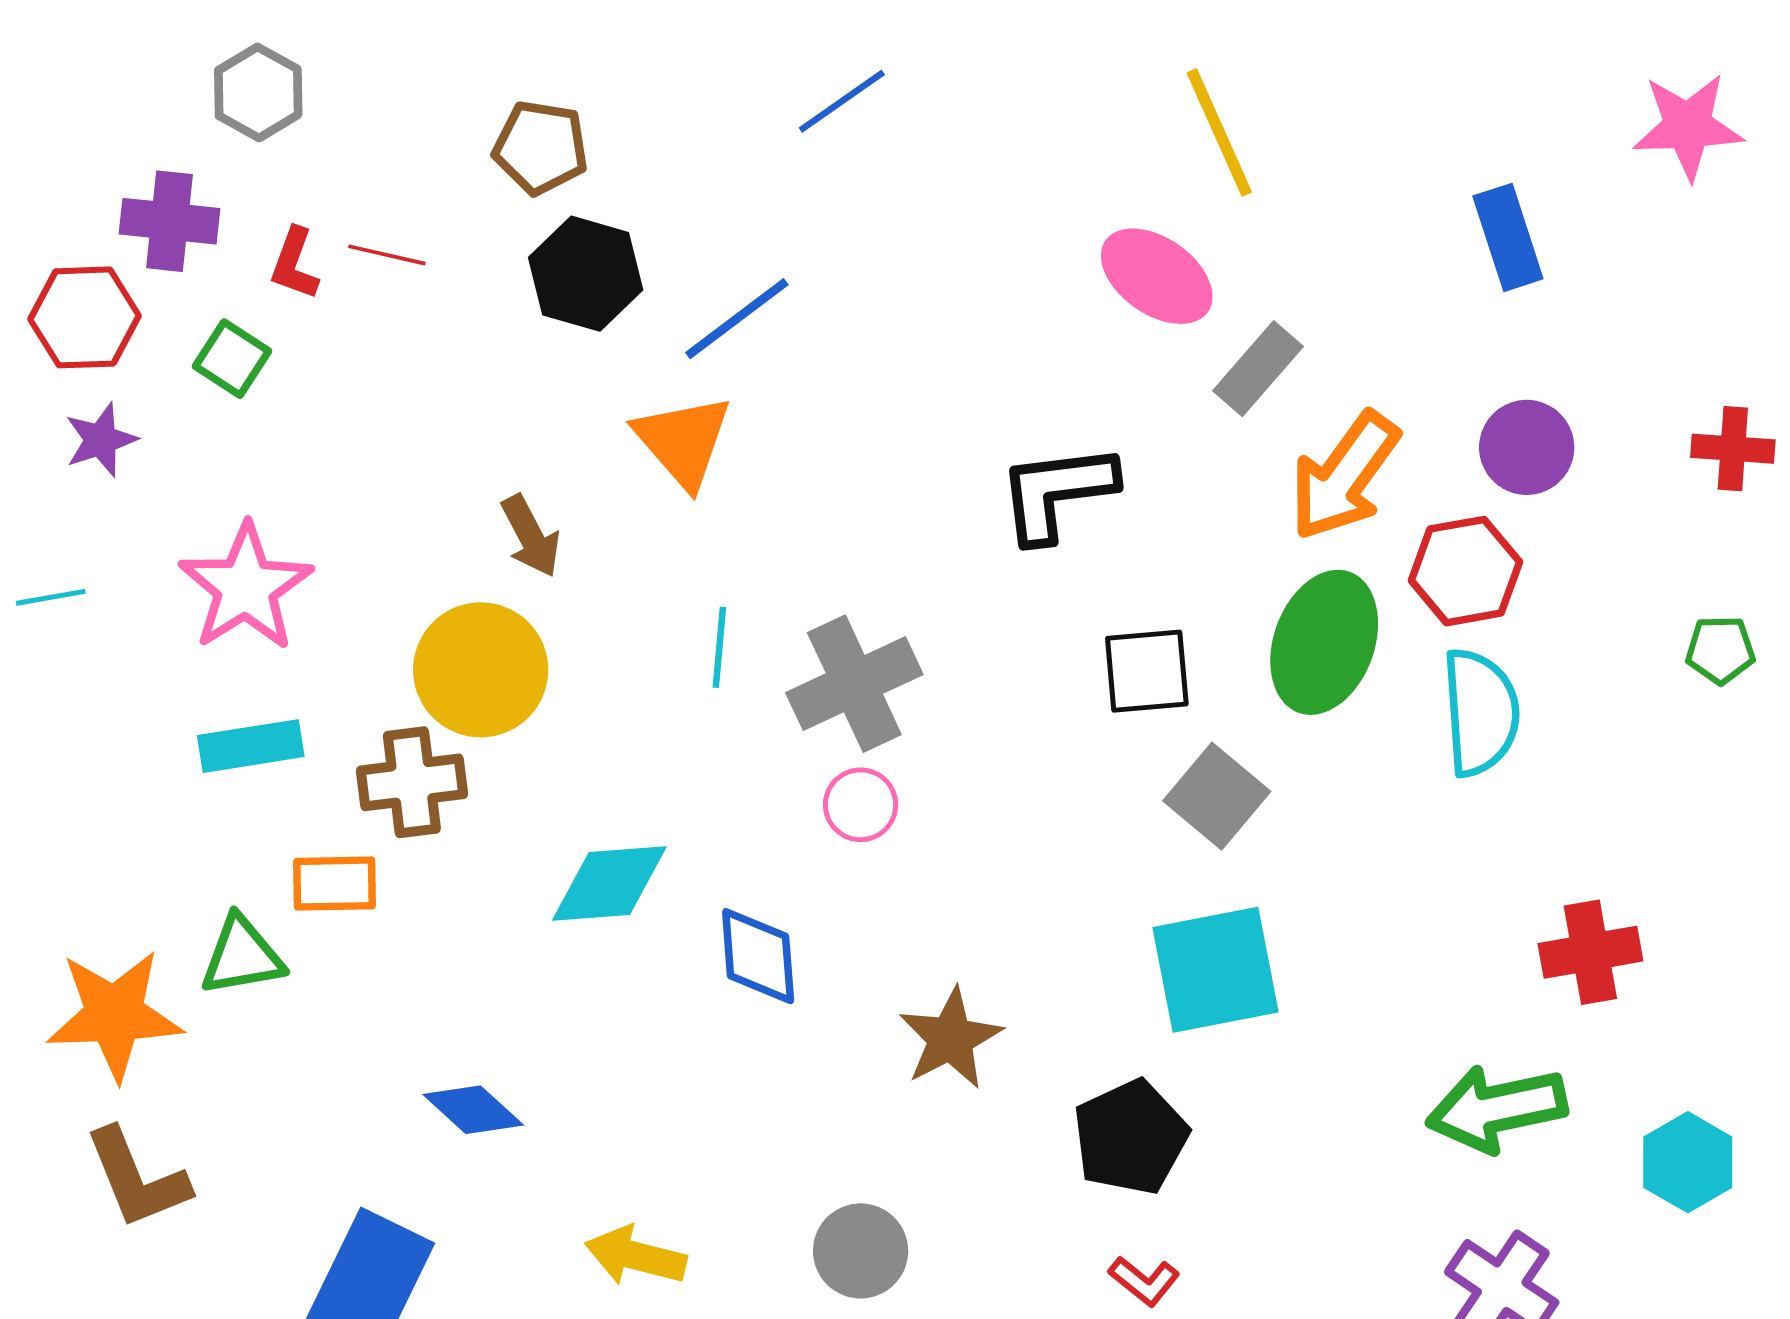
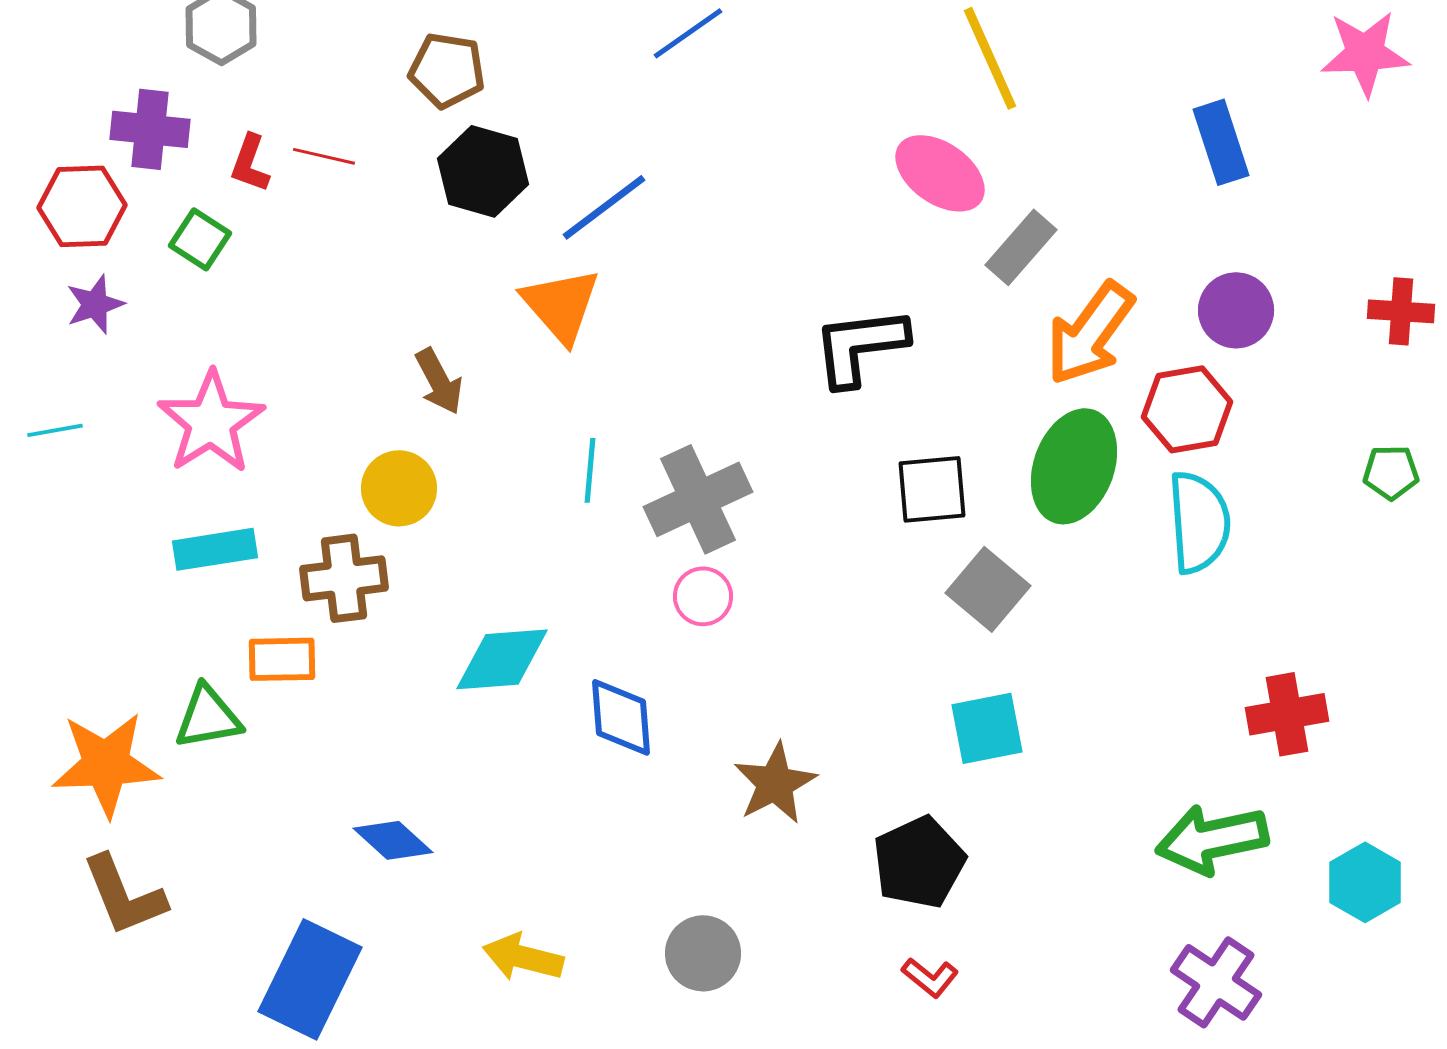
yellow circle: (481, 670) -> (399, 488), size x0.7
cyan square: (1215, 970) -> (987, 728), size x0.7

